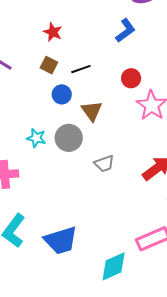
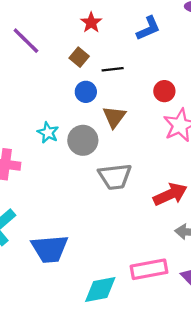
blue L-shape: (125, 31) -> (148, 28), moved
gray trapezoid: (104, 164) -> (115, 177), size x1.5

